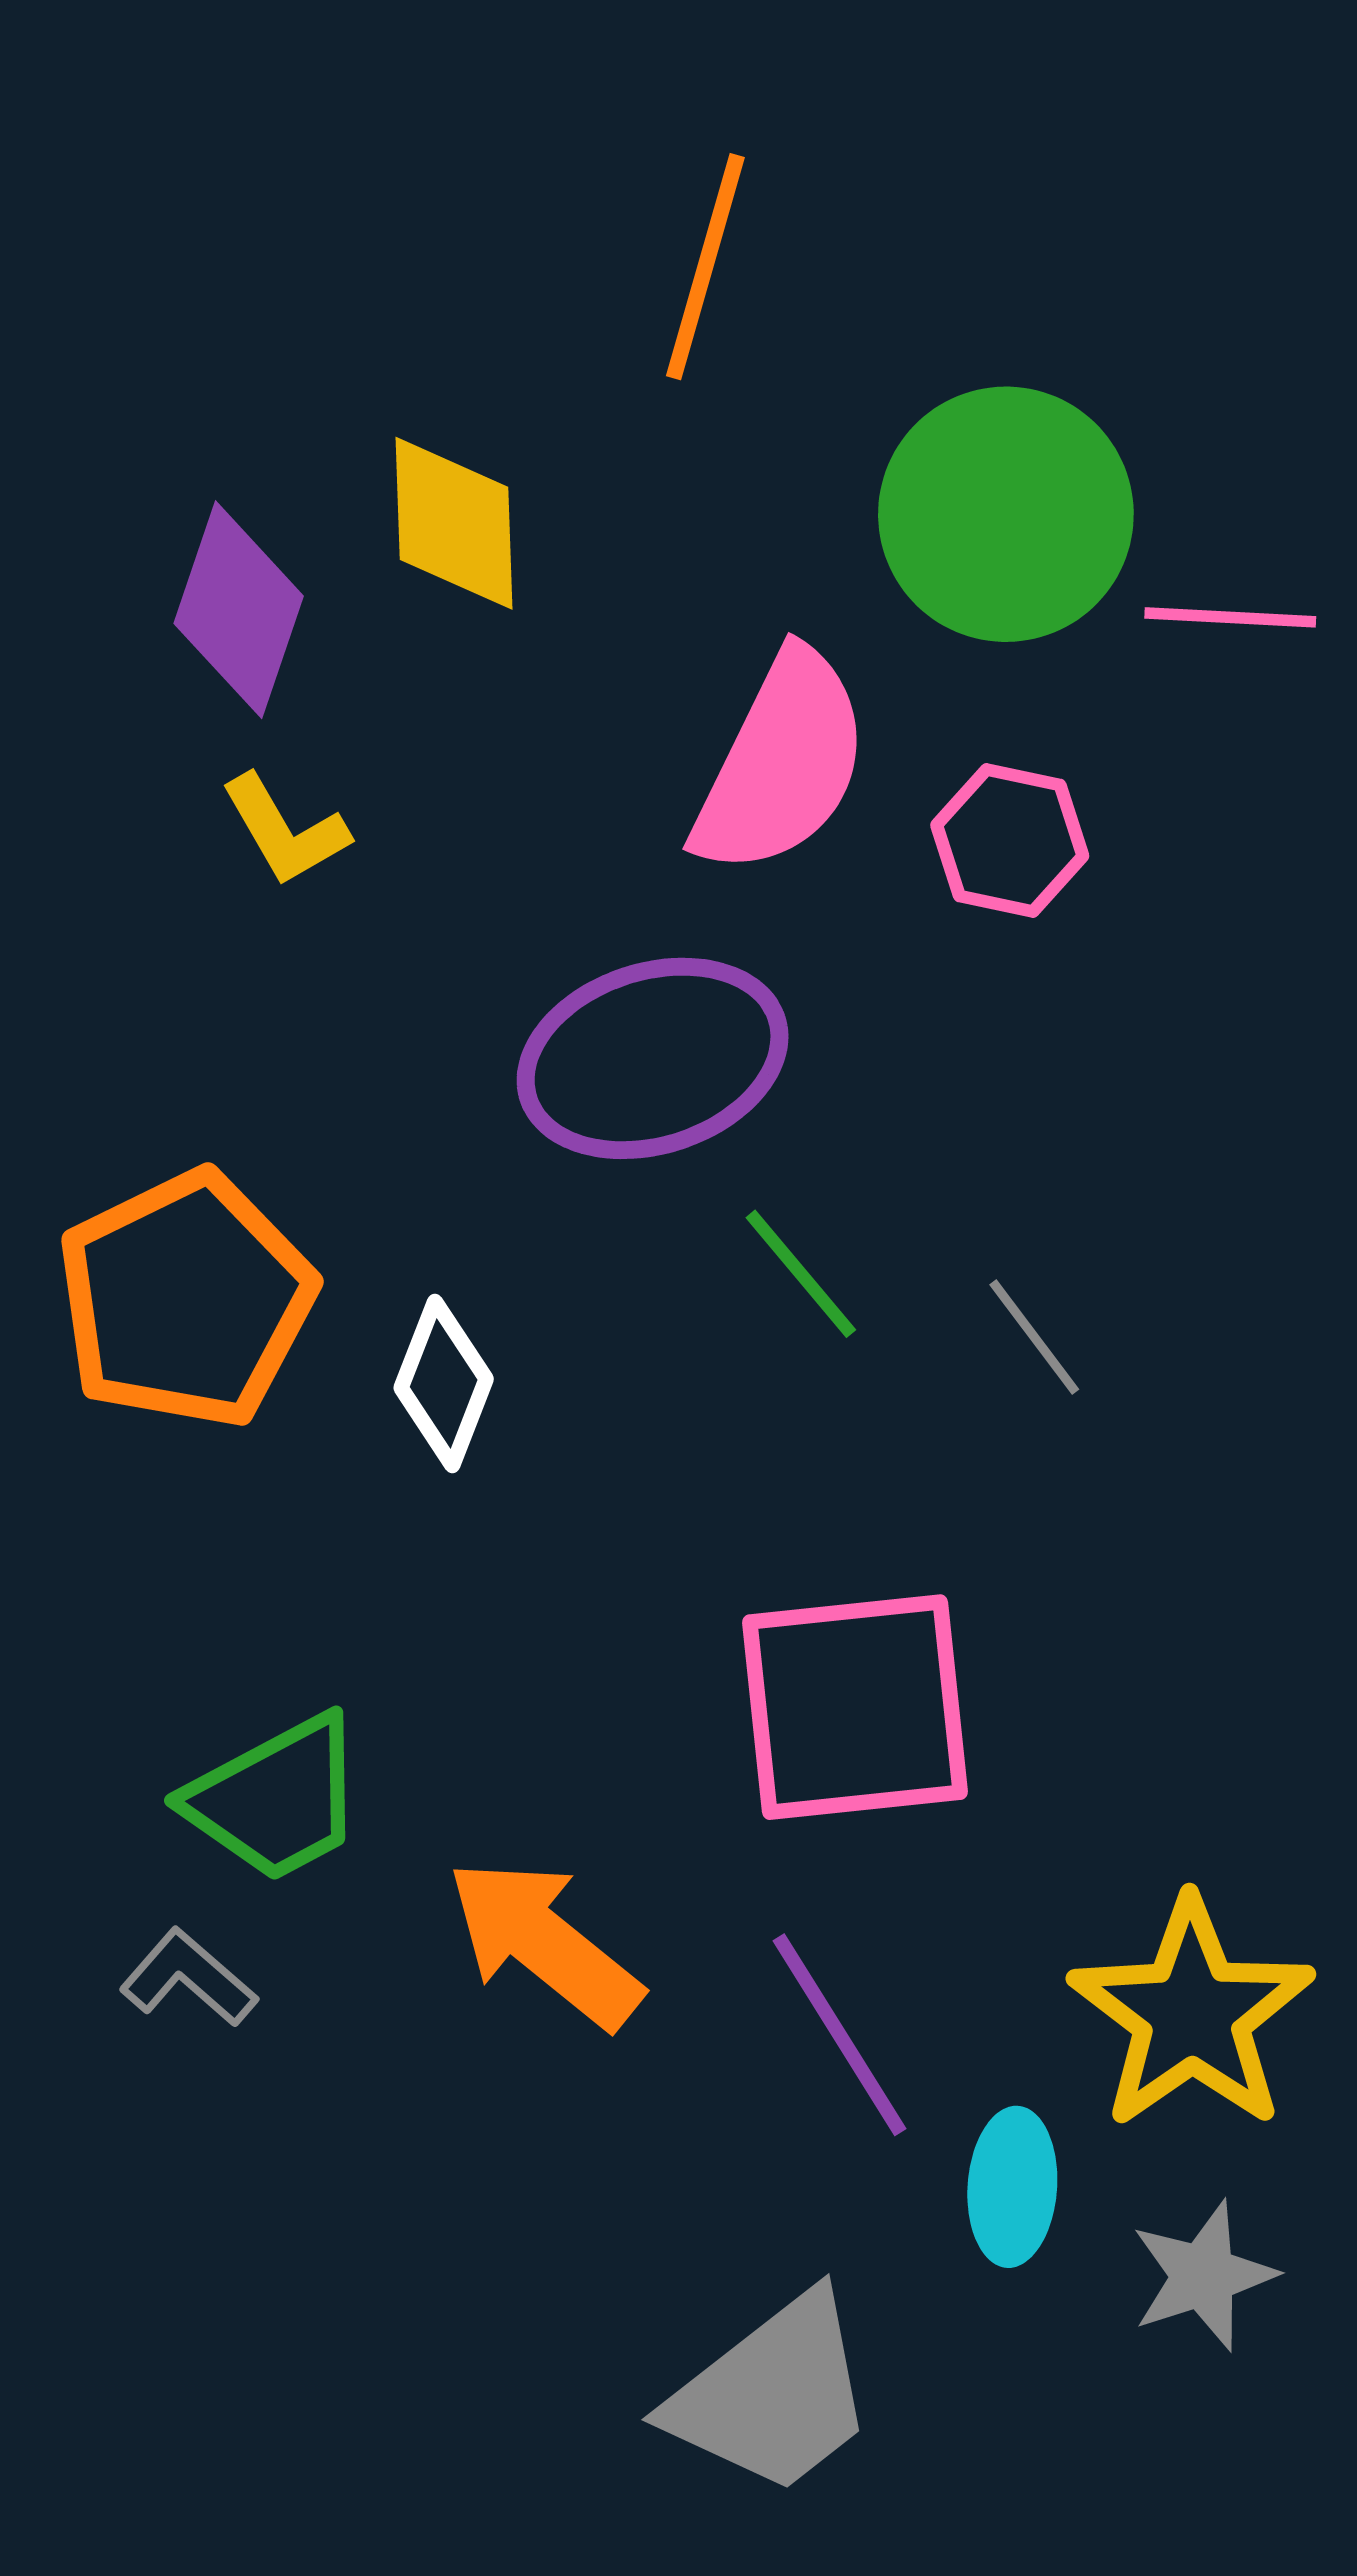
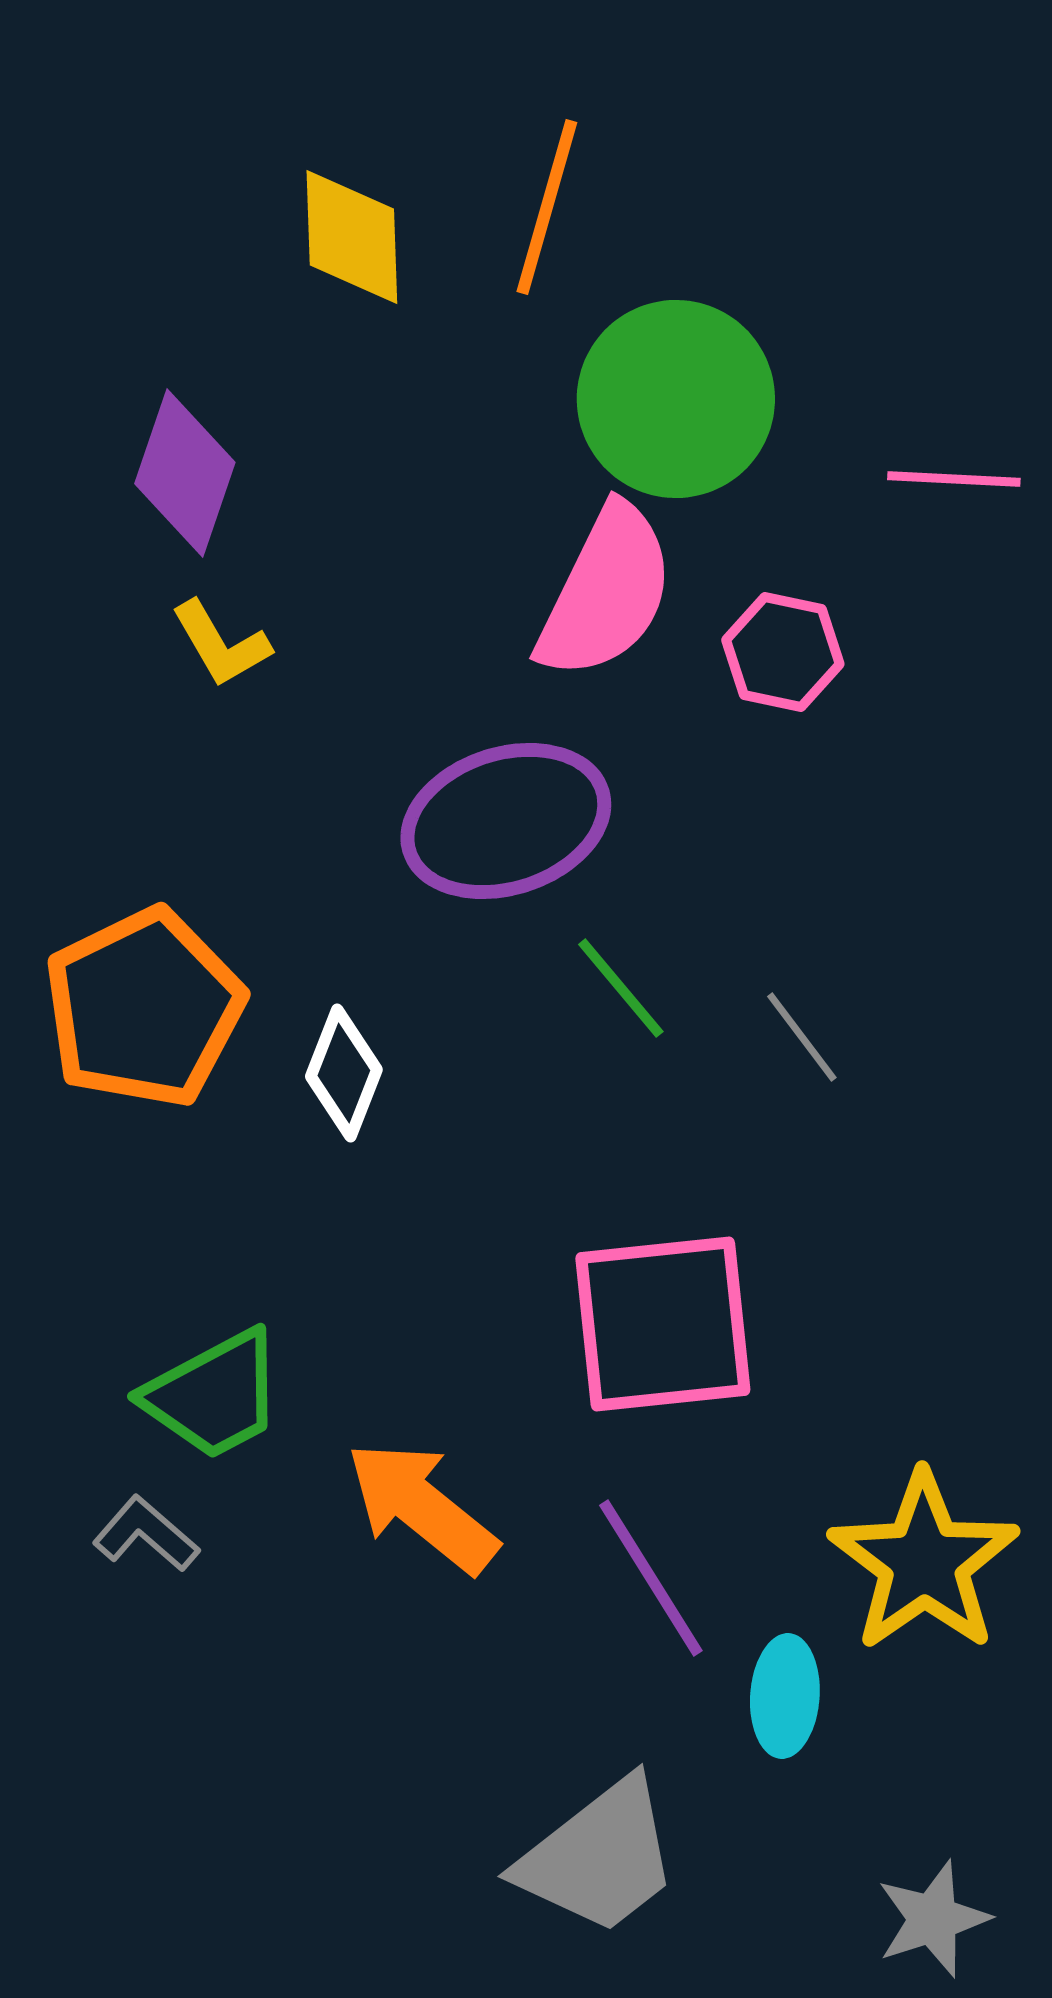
green circle: (1006, 514) -> (676, 399), moved
yellow diamond: (454, 523) -> (352, 237), moved
gray star: (1203, 2276) -> (933, 1919), moved

